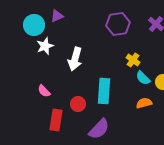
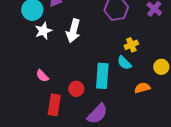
white arrow: (75, 59) -> (73, 31), moved
yellow cross: (133, 60) -> (131, 45), turned 32
cyan semicircle: (143, 78) -> (124, 63), moved

